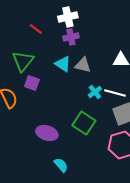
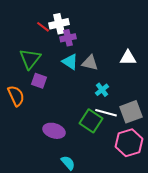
white cross: (68, 17) -> (59, 24), moved
purple cross: (71, 37) -> (68, 38), moved
white line: (115, 93) -> (106, 113), moved

